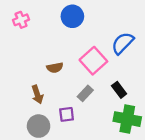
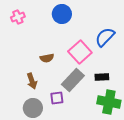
black rectangle: (119, 90) -> (102, 77), turned -56
gray rectangle: (85, 93) -> (73, 80), size x1.6

